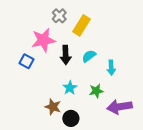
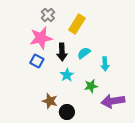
gray cross: (59, 16) -> (48, 15), moved
blue square: (26, 61) -> (37, 61), moved
cyan star: (70, 88) -> (67, 75), moved

